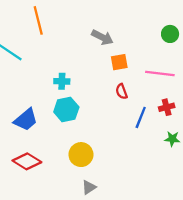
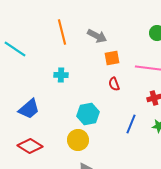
orange line: (38, 20) -> (62, 32), moved
cyan hexagon: (66, 109) -> (88, 114), moved
blue line: (141, 117) -> (131, 124), moved

